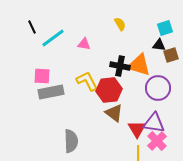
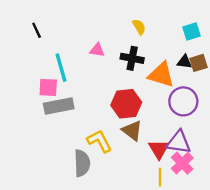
cyan line: (53, 38) -> (61, 68), moved, turned -70
black triangle: (159, 45) -> (185, 62), moved
black cross: (120, 66) -> (132, 58), moved
yellow L-shape: (87, 81) -> (99, 141), moved

